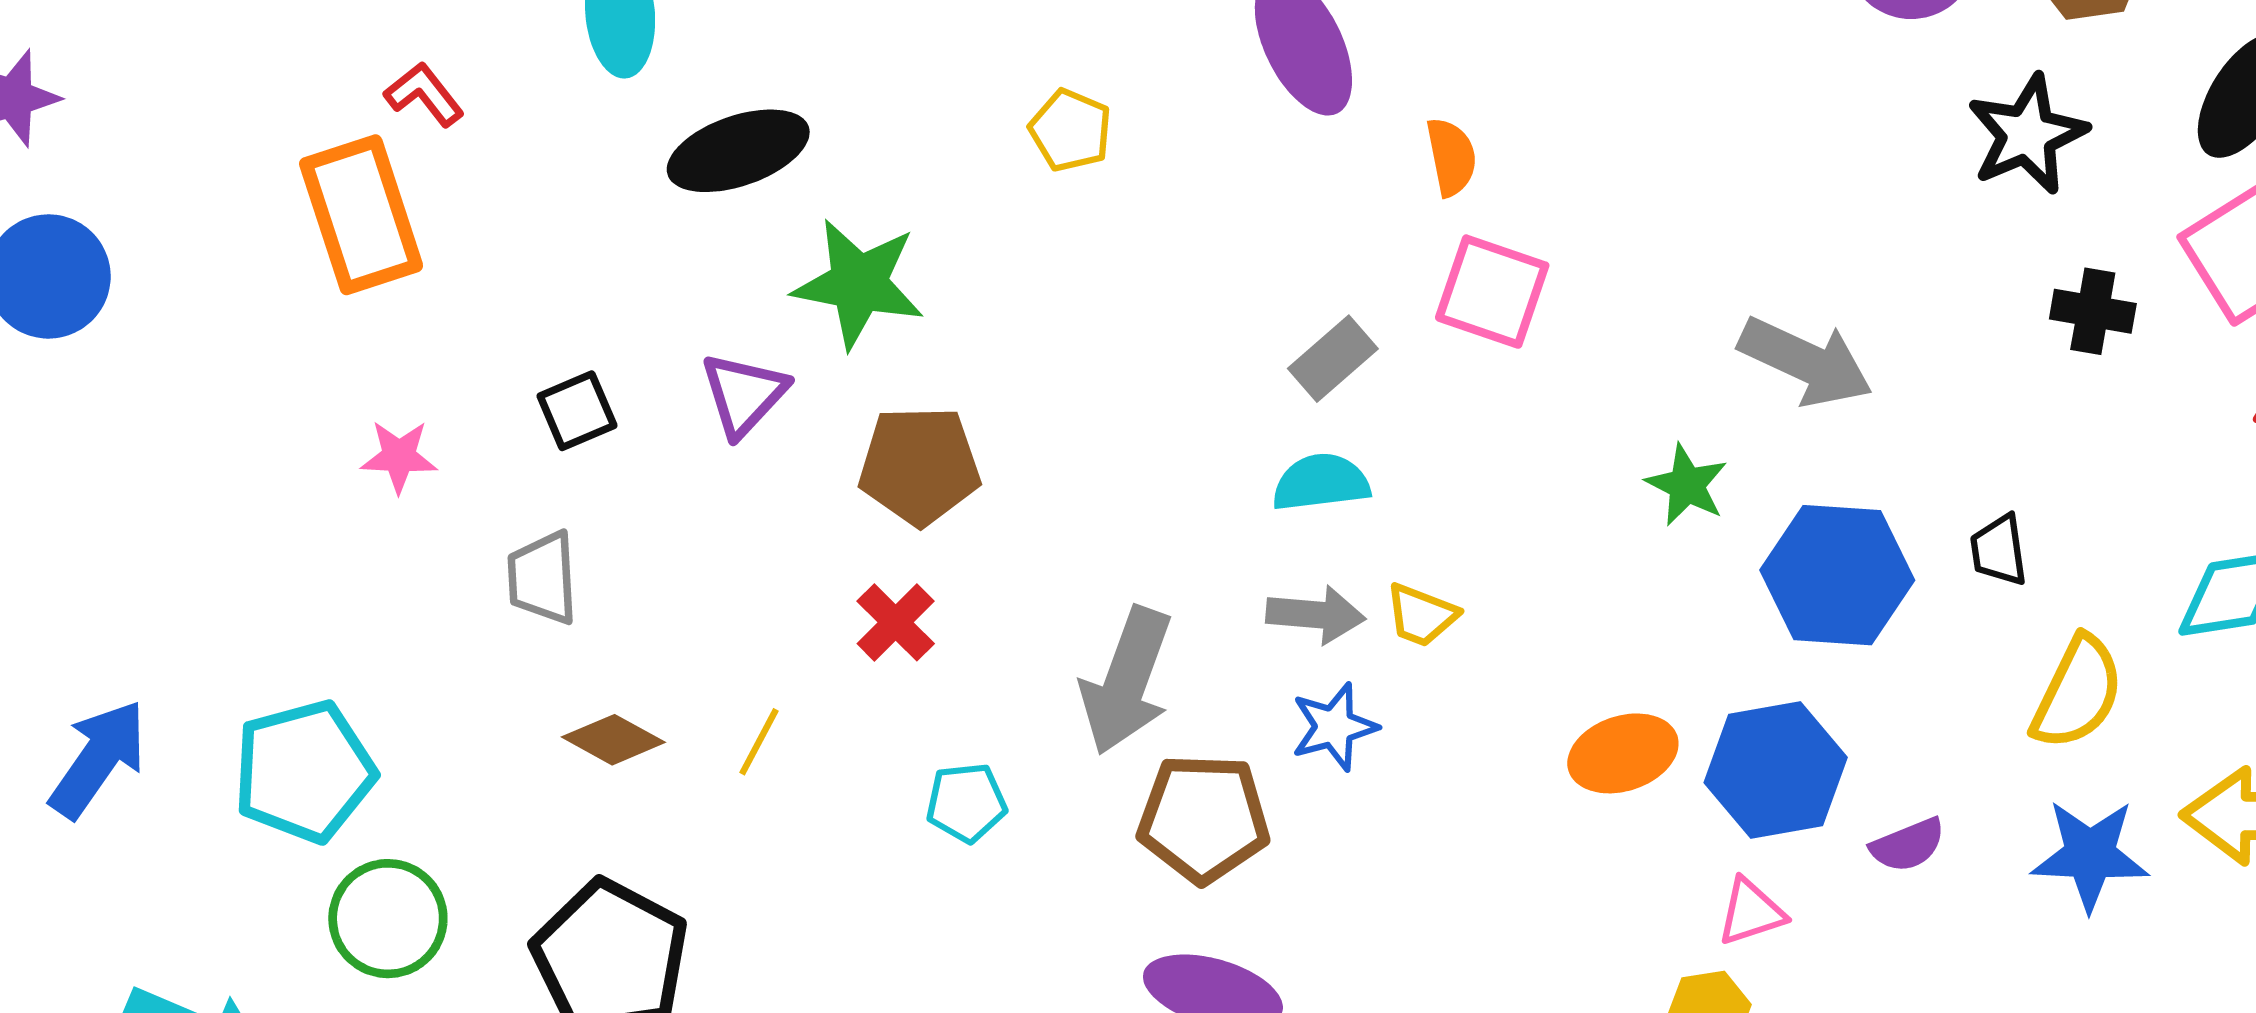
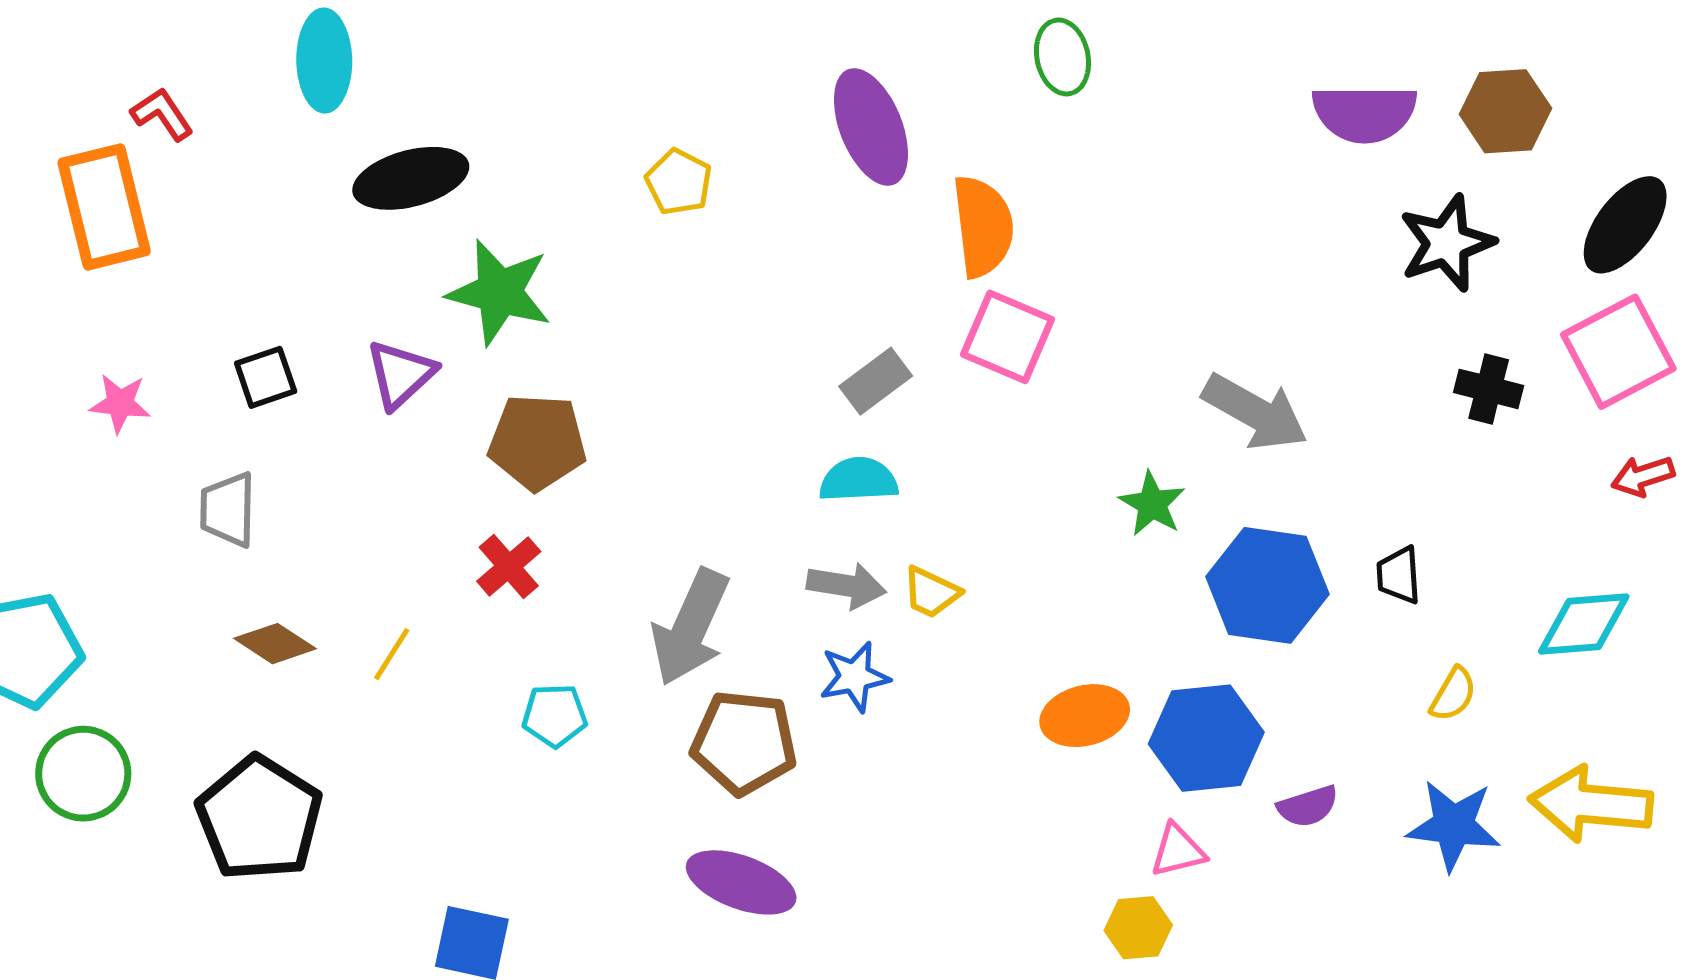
orange semicircle: (1451, 157) -> (983, 226), size x1.6
yellow semicircle: (2077, 693) -> (1453, 694), size x0.6

